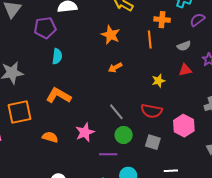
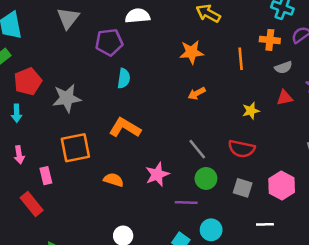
orange cross: (162, 20) -> (270, 40), moved
orange star: (111, 35) -> (192, 52), turned -30
pink hexagon: (184, 126) -> (282, 186), moved

